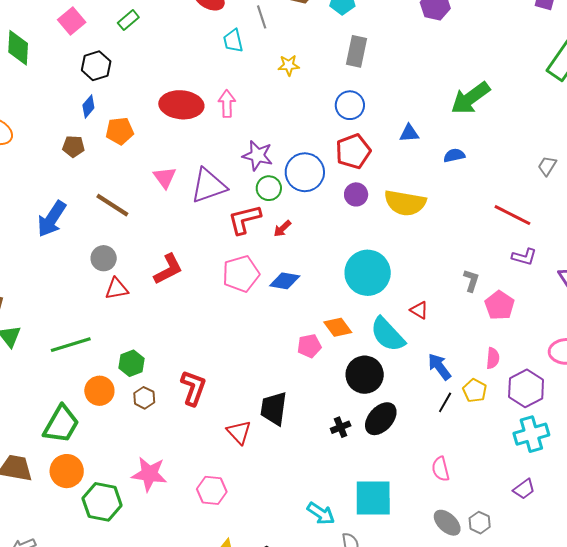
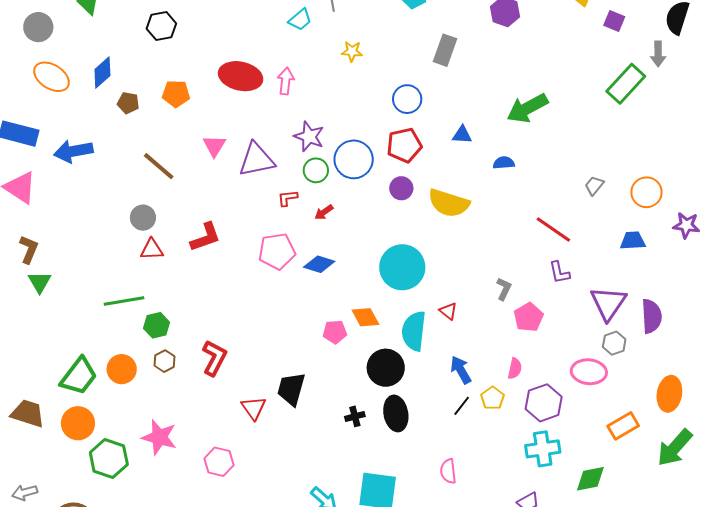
cyan trapezoid: (233, 41) -> (300, 20), turned -125
gray rectangle: (356, 51) -> (445, 50), moved
blue diamond: (88, 107) -> (102, 73), moved, size x1.4
blue arrow: (52, 219) -> (73, 151), moved, turned 39
red L-shape: (244, 219) -> (288, 198), size x0.6
purple L-shape: (524, 257) -> (559, 272), turned 55
cyan semicircle: (388, 334) -> (414, 331), turned 42
green line: (71, 345) -> (124, 301), moved
orange circle: (99, 391) -> (122, 369), moved
black ellipse: (381, 419) -> (396, 413), turned -60

